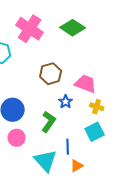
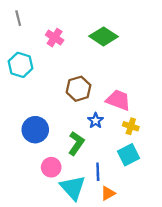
pink cross: (30, 29) -> (55, 38), size x0.6
pink circle: (17, 138) -> (51, 167), moved

